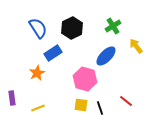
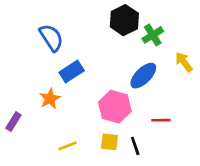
black hexagon: (72, 28) -> (124, 20), moved
purple rectangle: (12, 98) -> (13, 122), moved, turned 40
red line: (126, 101) -> (161, 120), moved, turned -40
yellow line: (38, 108) -> (68, 146), moved

